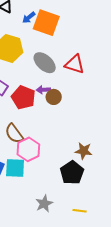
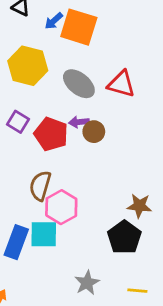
brown semicircle: (14, 134) -> (40, 186), turned 55

